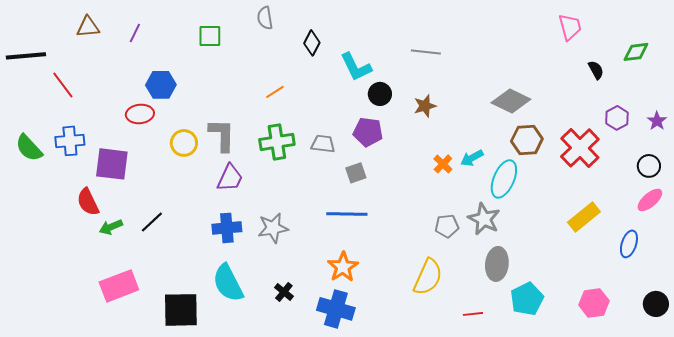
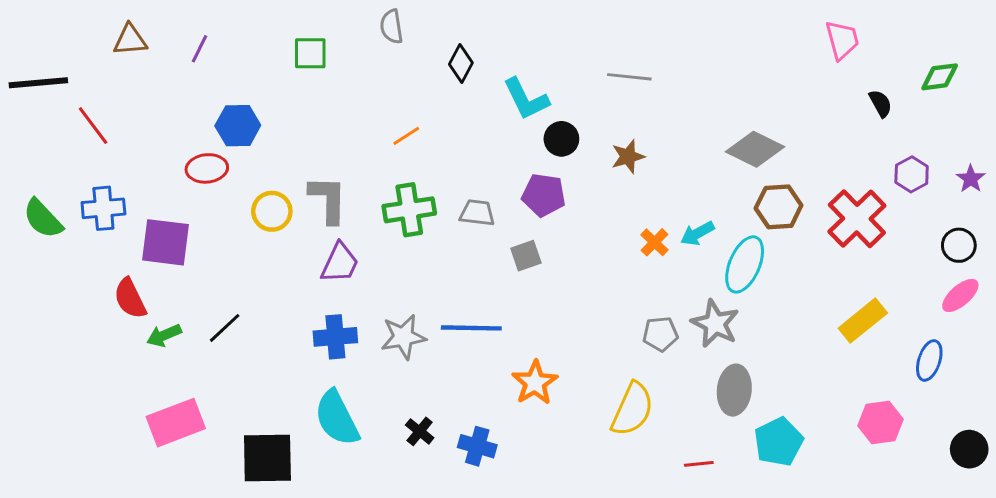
blue line: (347, 214) -> (471, 328), moved
orange star: (343, 267) -> (535, 383), moved
pink hexagon: (594, 303) -> (881, 423), moved
blue cross: (336, 309) -> (477, 446), moved, size x0.7

